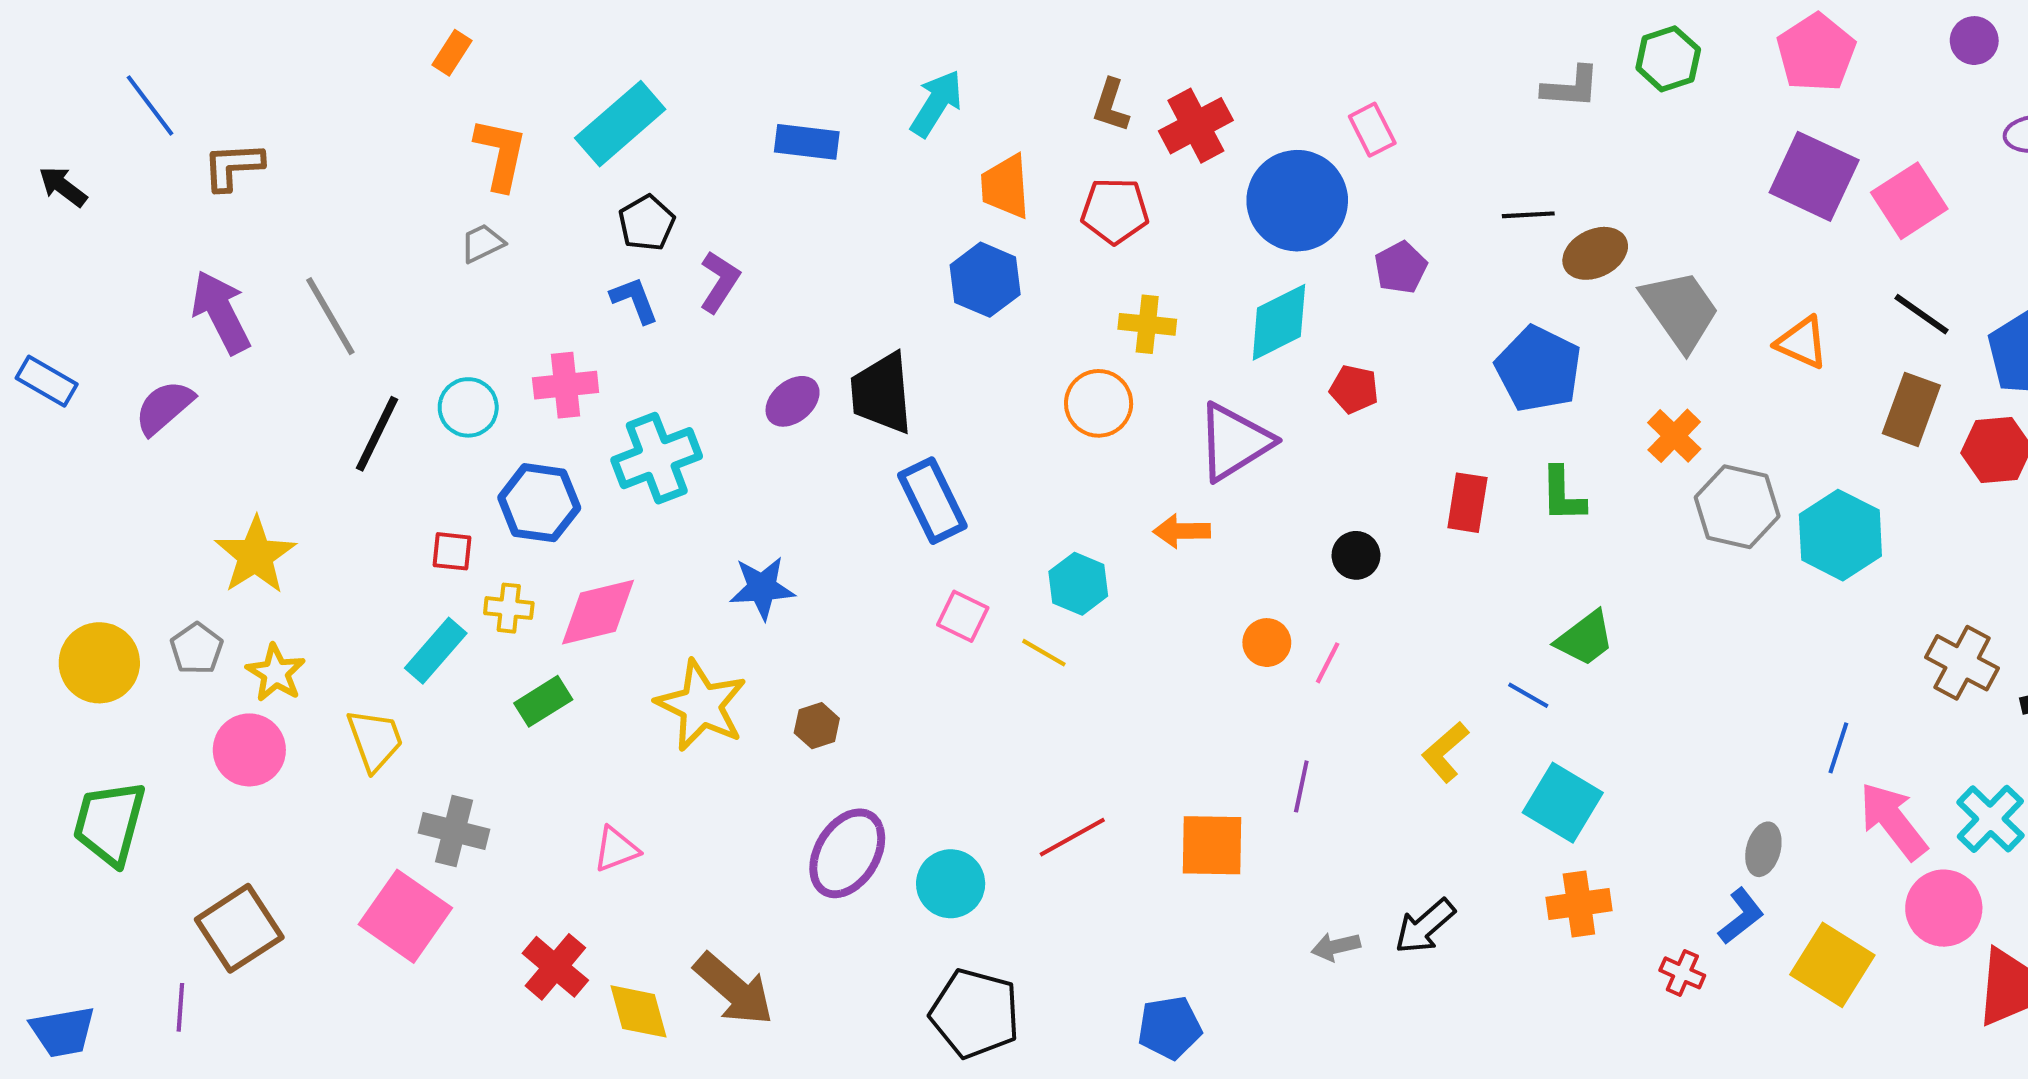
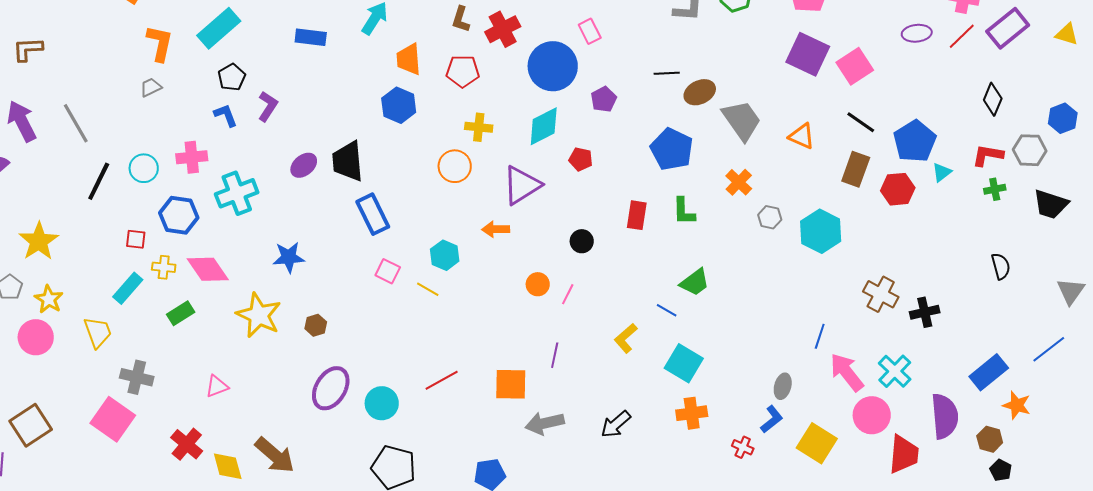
gray hexagon: (1737, 507) -> (770, 217), size x0.6
pink diamond: (598, 612) -> (208, 269), turned 69
gray arrow: (1336, 947) -> (545, 423), moved, size x1.6

